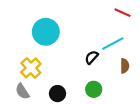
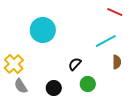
black semicircle: (92, 57) -> (75, 64), moved
yellow cross: (31, 68) -> (14, 64), moved

